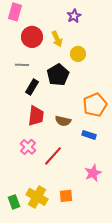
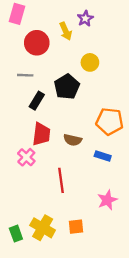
yellow arrow: (57, 39) -> (66, 31), moved
orange pentagon: (95, 105) -> (110, 121), turned 30
pink cross: (28, 147) -> (26, 157), moved
red line: (53, 156) -> (61, 180), turned -50

